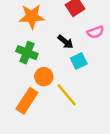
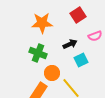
black arrow: (65, 42) -> (70, 44), turned -64

